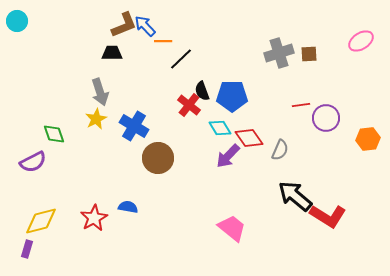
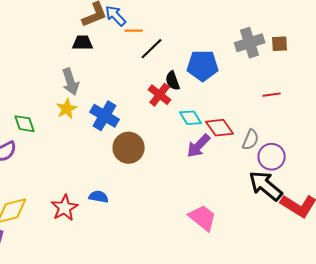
blue pentagon: (232, 96) -> (203, 66), moved
purple circle: (326, 118) -> (272, 157), moved

